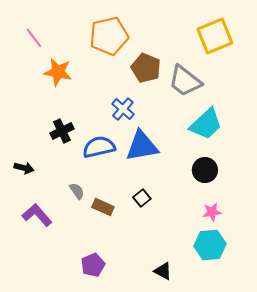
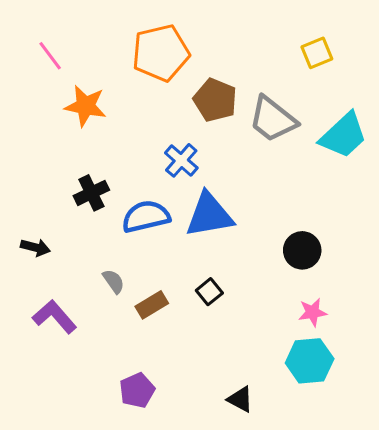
yellow square: (215, 36) -> (317, 53), size x0.6
cyan trapezoid: (206, 124) -> (343, 135), moved
brown rectangle: (103, 207) -> (152, 305), turned -55

